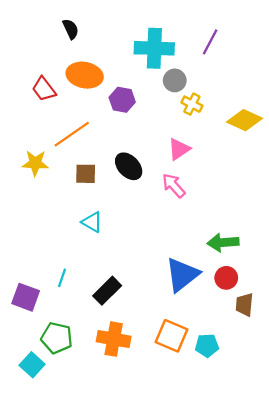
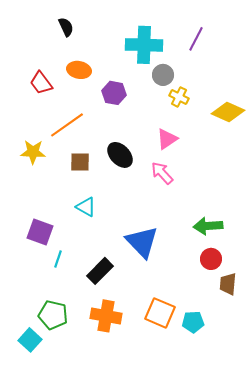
orange ellipse: (85, 75) -> (79, 70), size x0.7
blue triangle: (182, 275) -> (142, 242), moved, turned -36
purple square: (26, 297) -> (40, 232), moved

